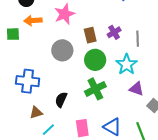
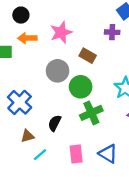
purple cross: (114, 32) -> (112, 32), moved, turned 32
brown rectangle: (90, 35) -> (88, 56), turned -49
green circle: (95, 60) -> (81, 87), moved
blue cross: (28, 81) -> (20, 102), turned 35

